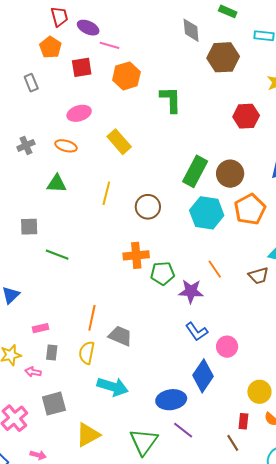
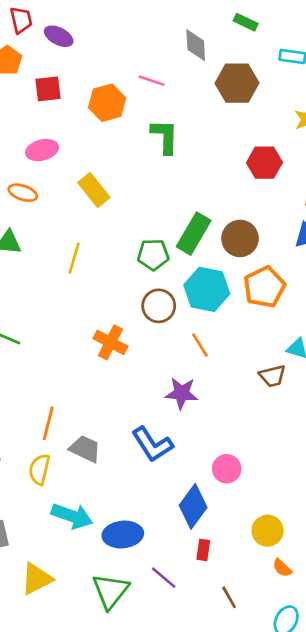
pink line: (109, 45) -> (152, 81), moved
brown circle: (148, 207) -> (159, 306), moved
orange cross: (136, 255) -> (111, 342), turned 30
orange line: (215, 269) -> (200, 345), moved
green pentagon: (163, 273) -> (153, 255), moved
blue L-shape: (197, 332) -> (152, 444), moved, size x1.4
blue ellipse: (171, 400) -> (123, 534), moved
red rectangle: (243, 421) -> (203, 550), moved

